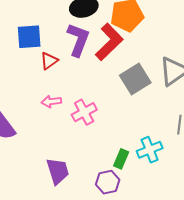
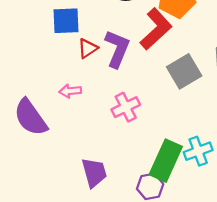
purple L-shape: (78, 40) -> (117, 49), moved
pink arrow: (51, 102) -> (70, 91), moved
green rectangle: (121, 159) -> (166, 161), size x1.8

